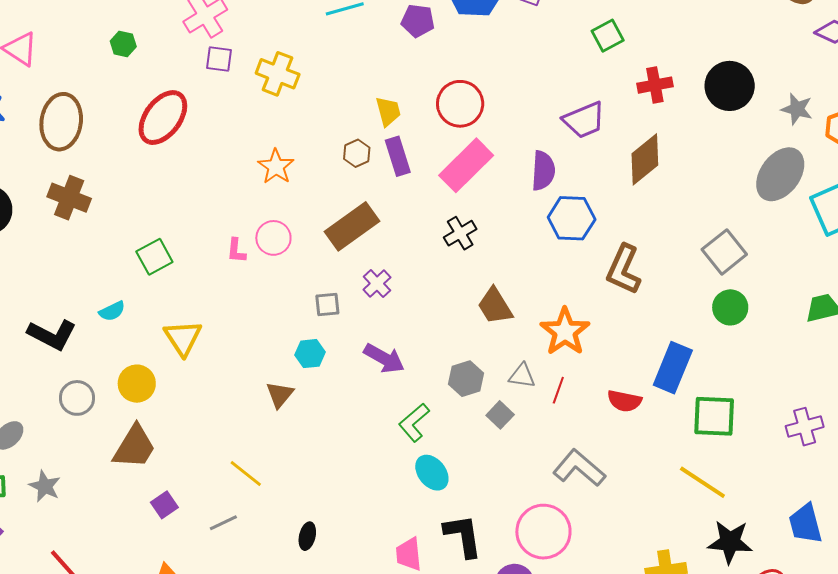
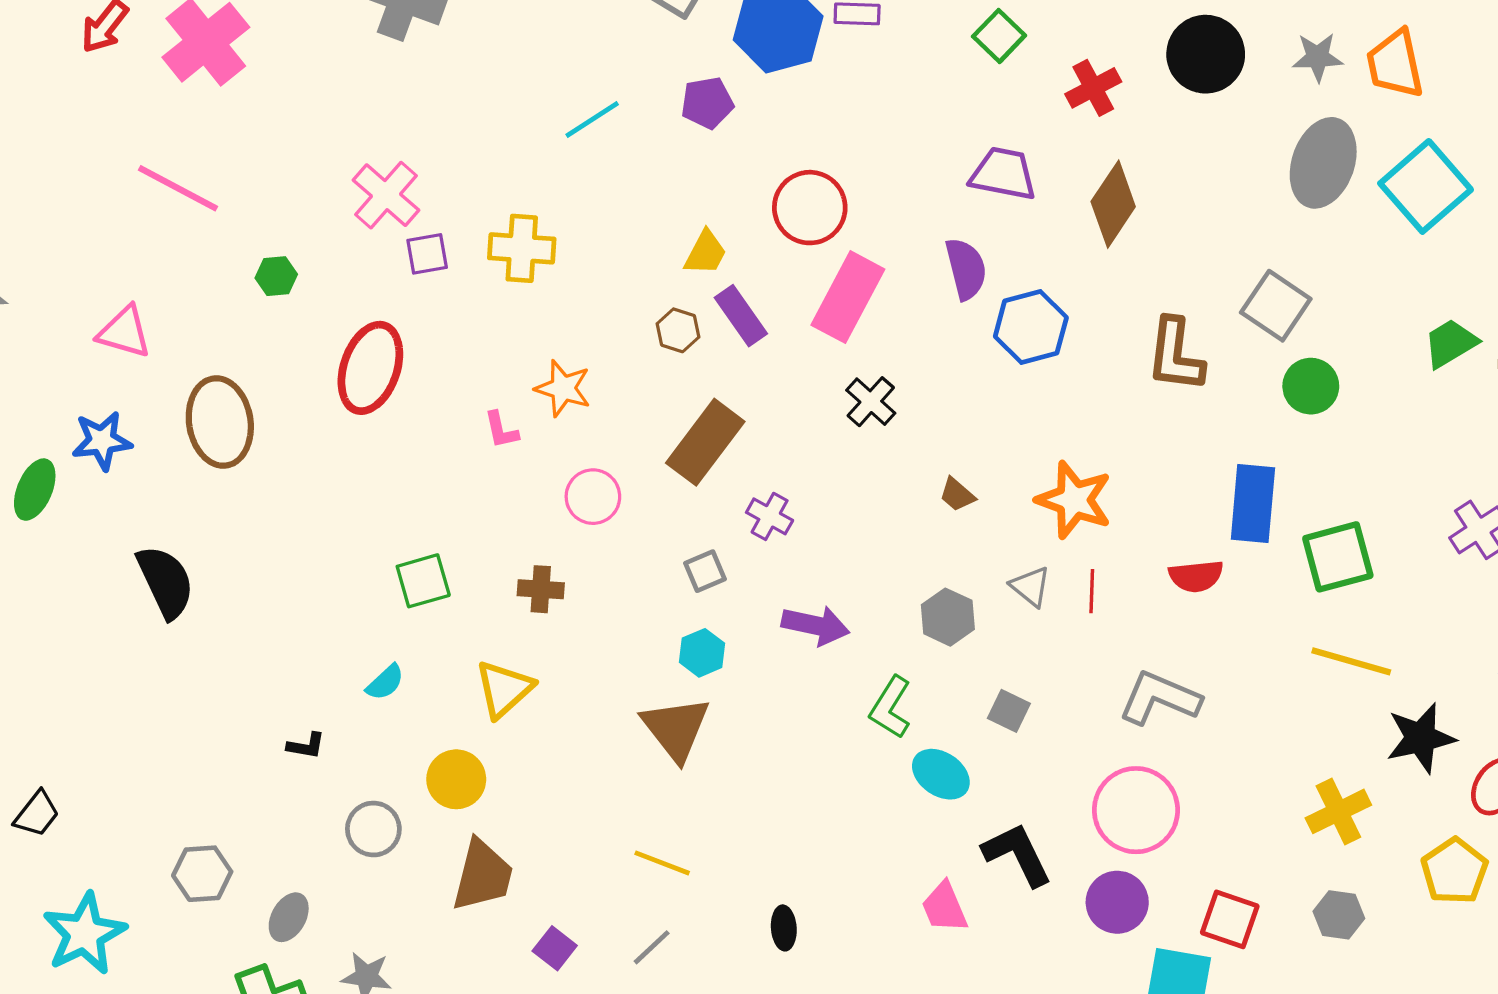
yellow trapezoid: (388, 111) -> (706, 253), turned 60
purple trapezoid: (584, 120) -> (1003, 174), turned -129
brown cross: (69, 198) -> (541, 589), moved, size x0.7
pink L-shape: (236, 251) -> (501, 430), moved
green square: (154, 257) -> (423, 581), turned 30
brown L-shape: (624, 269) -> (1175, 355), moved
brown trapezoid: (495, 306) -> (957, 495), size x0.6
black L-shape: (52, 335) -> (306, 746), size x0.5
yellow triangle: (183, 338) -> (504, 689), turned 39
gray triangle: (522, 376) -> (1031, 586), turned 48
brown triangle: (280, 395) -> (676, 729), size x1.6
gray square: (500, 415) -> (1009, 711), moved

